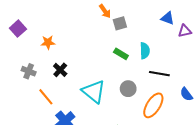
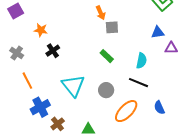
blue triangle: (168, 18) -> (158, 32), turned -40
cyan semicircle: (145, 51) -> (141, 61), moved
black cross: (60, 70) -> (53, 51), moved

